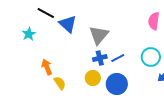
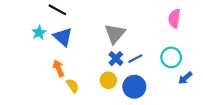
blue triangle: (68, 24) -> (63, 37), moved
blue cross: (100, 58) -> (116, 59), turned -32

